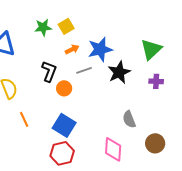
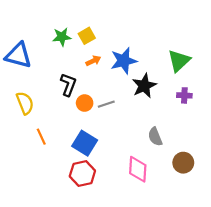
gray line: (84, 70) -> (106, 104), moved

